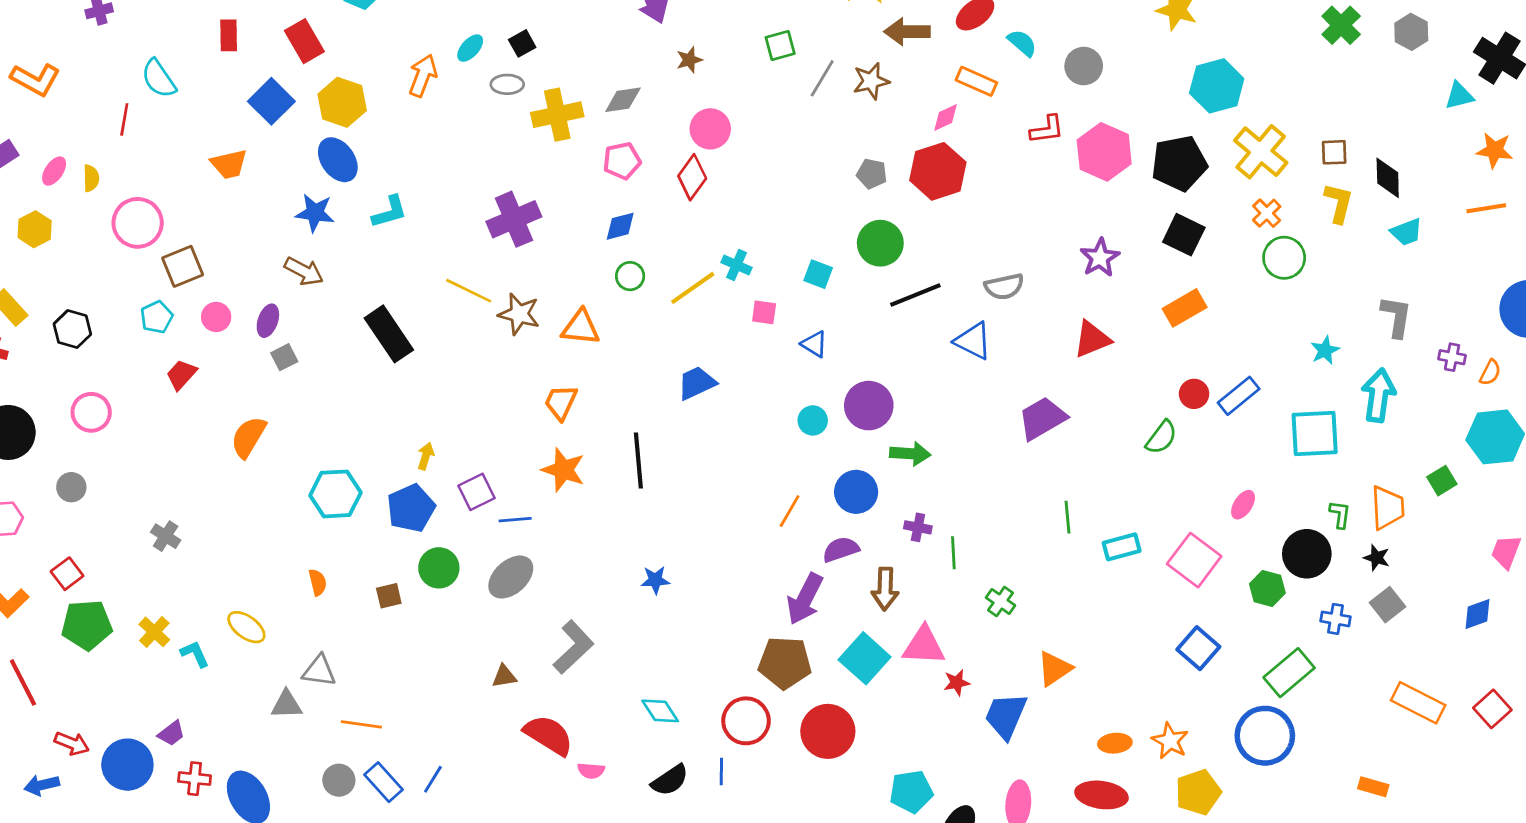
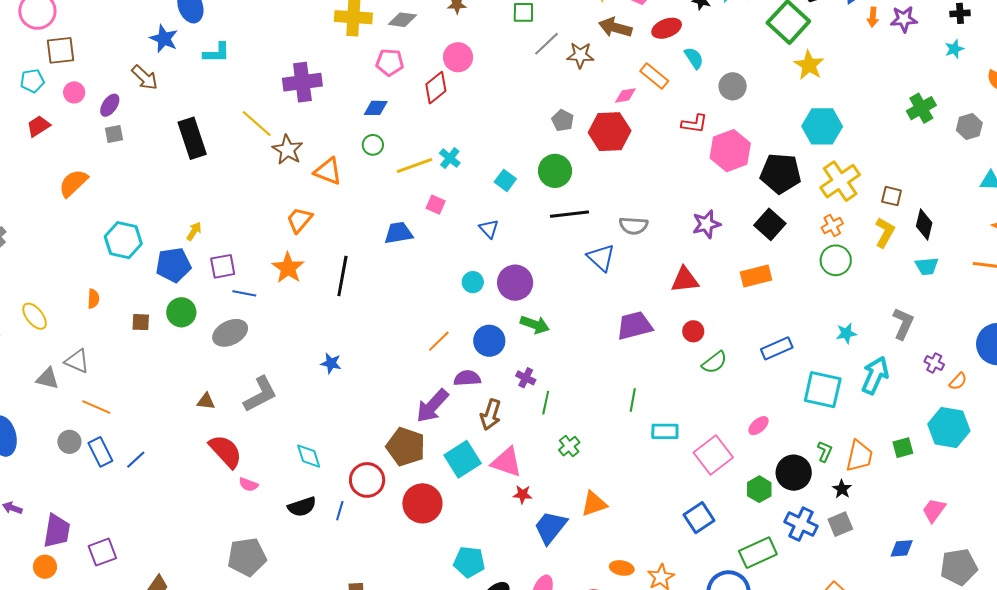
pink square: (764, 312) -> (436, 205), moved
red circle: (1194, 394) -> (693, 331), moved
blue cross: (1336, 619) -> (801, 524), size x1.5

